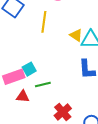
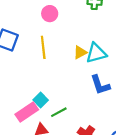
yellow triangle: (76, 35) -> (80, 52), turned -48

